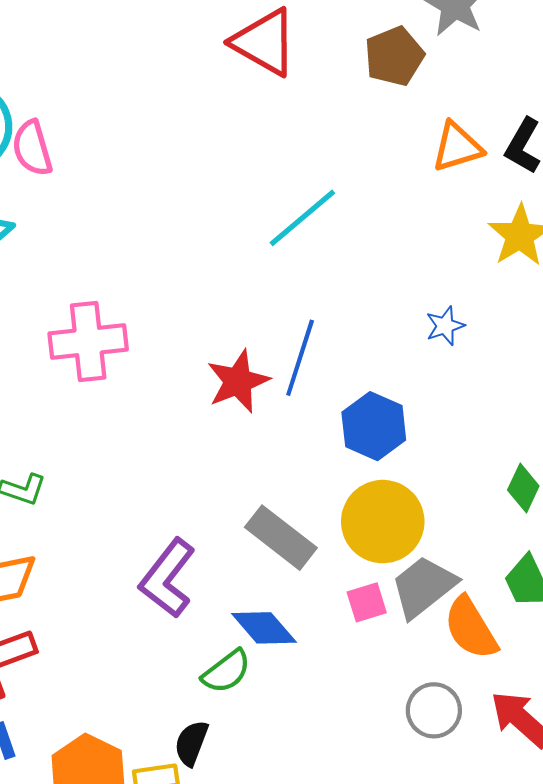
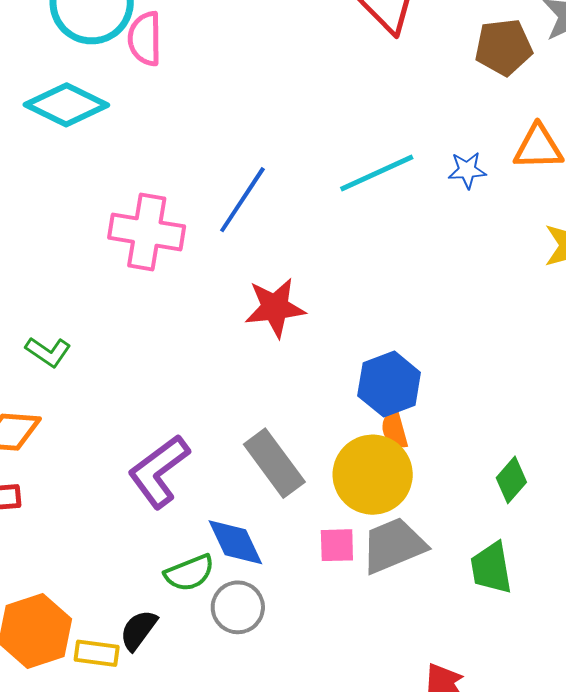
blue star: (445, 326) -> (467, 170), moved
blue line: (300, 358) -> (242, 200), moved
orange semicircle: (471, 628) -> (395, 429), moved, size x0.6
gray circle: (434, 710) -> (238, 607), moved

